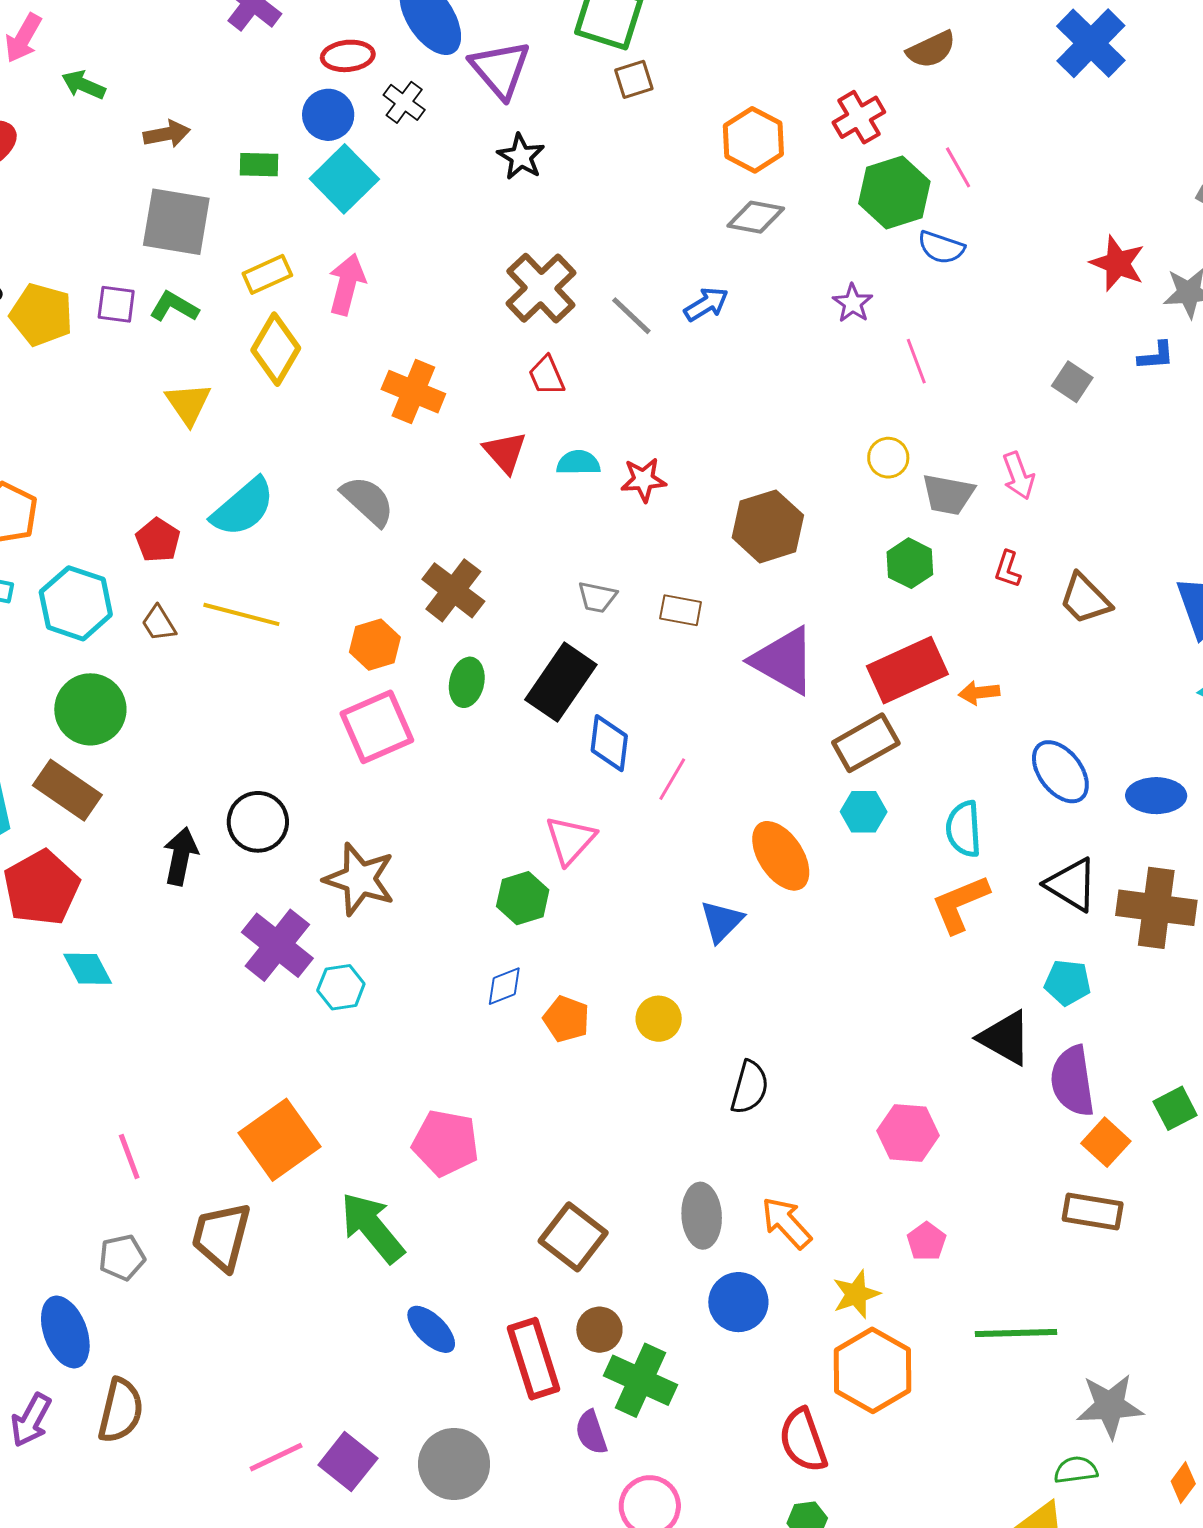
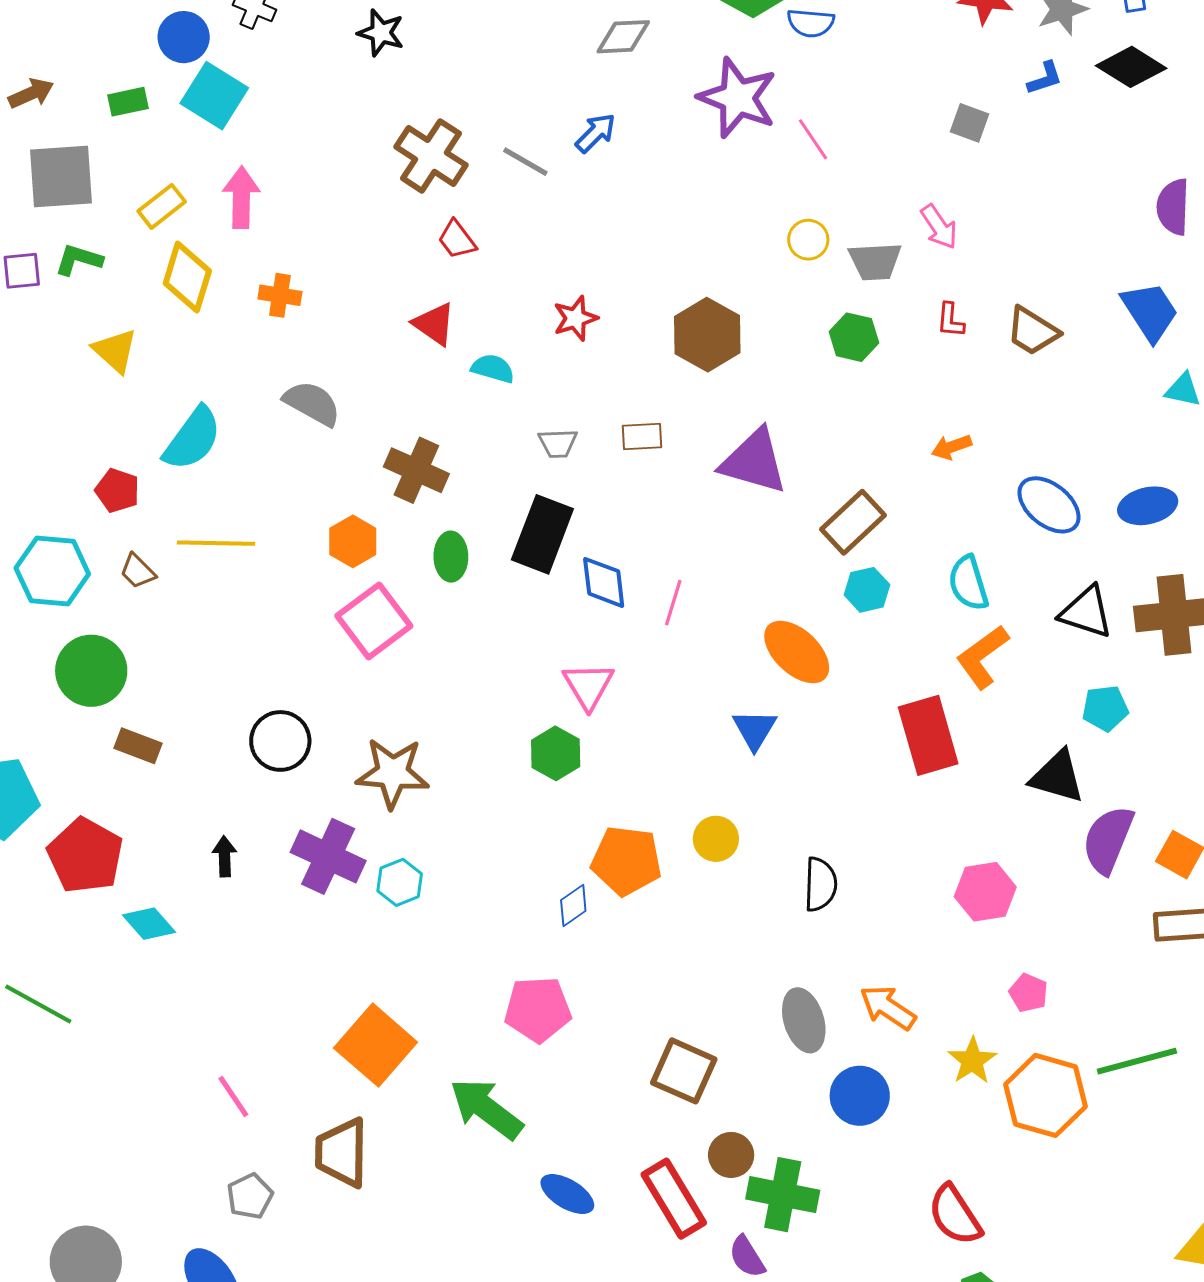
purple star: (853, 303) -> (738, 98), size x2.0
orange cross: (413, 392) -> (280, 295), moved, size x0.7
cyan semicircle: (578, 463) -> (493, 368), moved, turned 30
red rectangle: (907, 670) -> (928, 735), moved, turned -68
brown rectangle: (67, 790) -> (138, 746), moved, size x0.7
black arrow: (181, 856) -> (225, 856), moved, size x0.7
blue diamond: (504, 986) -> (573, 906), moved
orange pentagon: (566, 1019) -> (626, 861), size x1.5
purple semicircle: (1073, 1081) -> (1108, 840), moved, turned 44
orange hexagon: (873, 1370) -> (1045, 1095), moved

